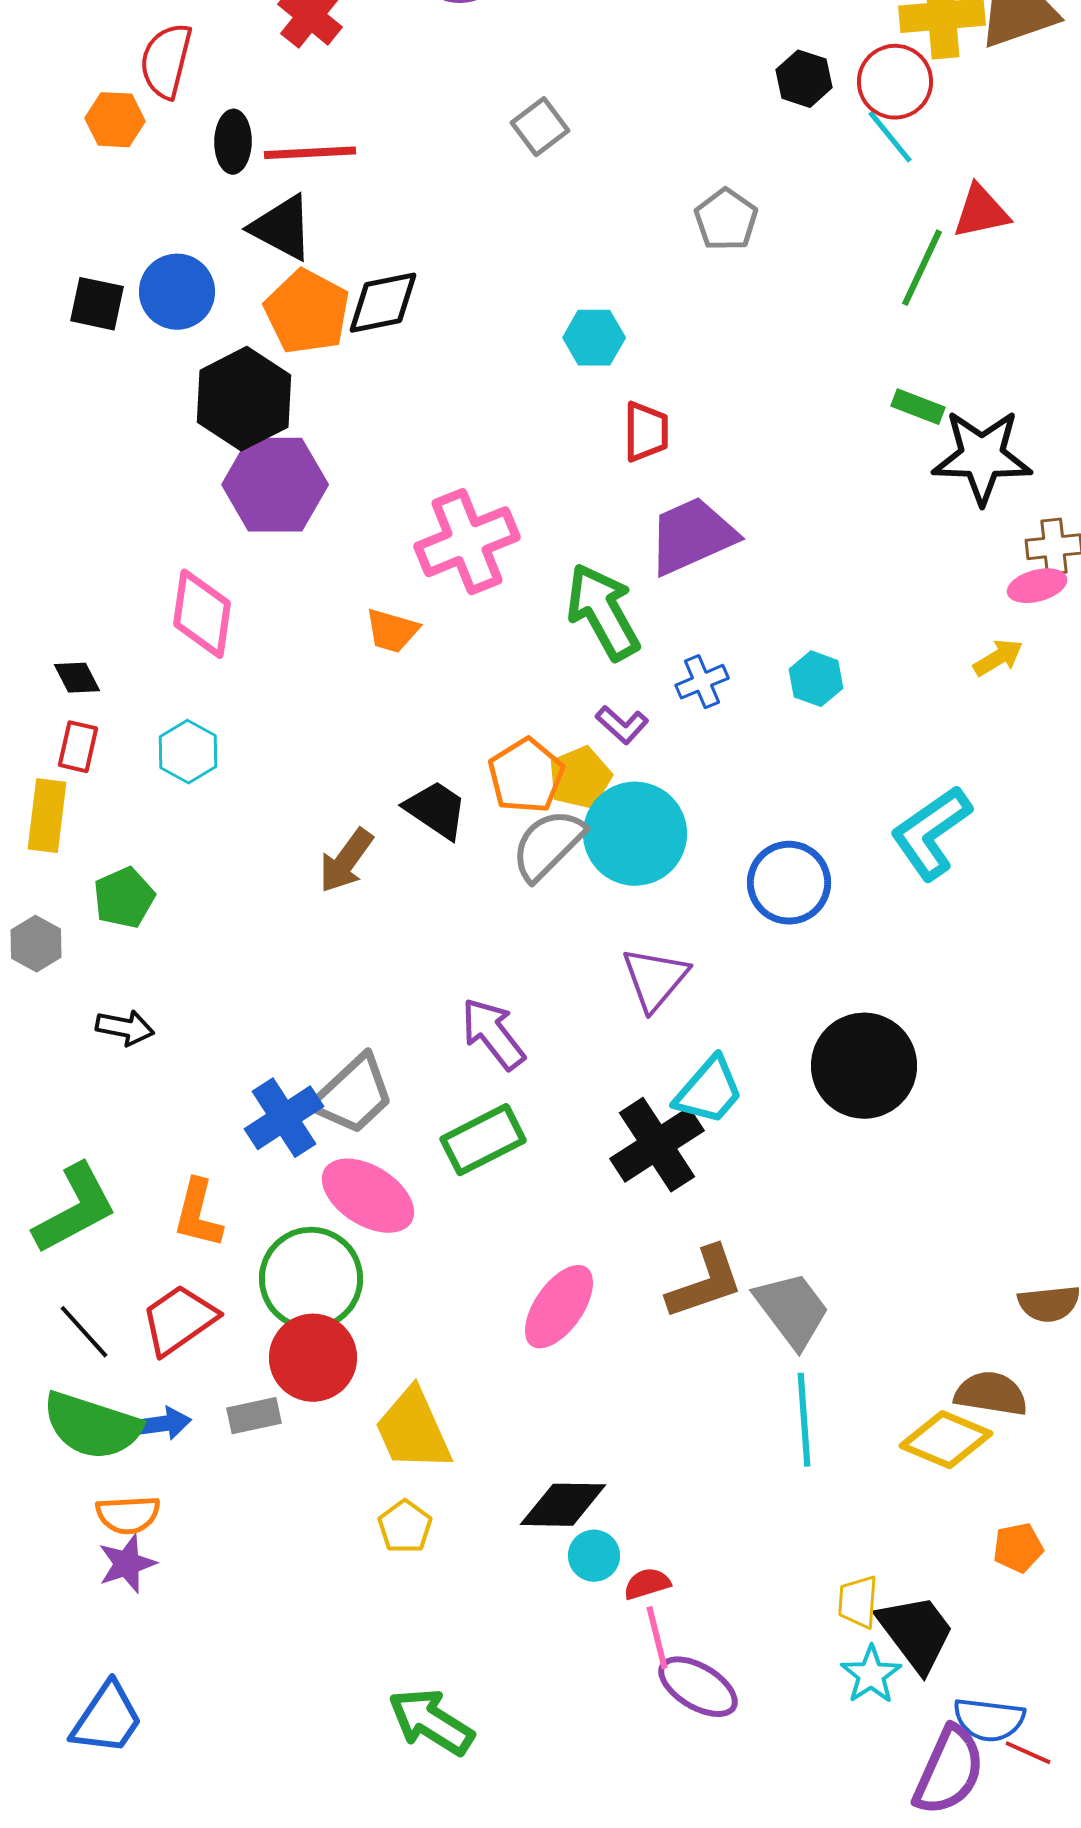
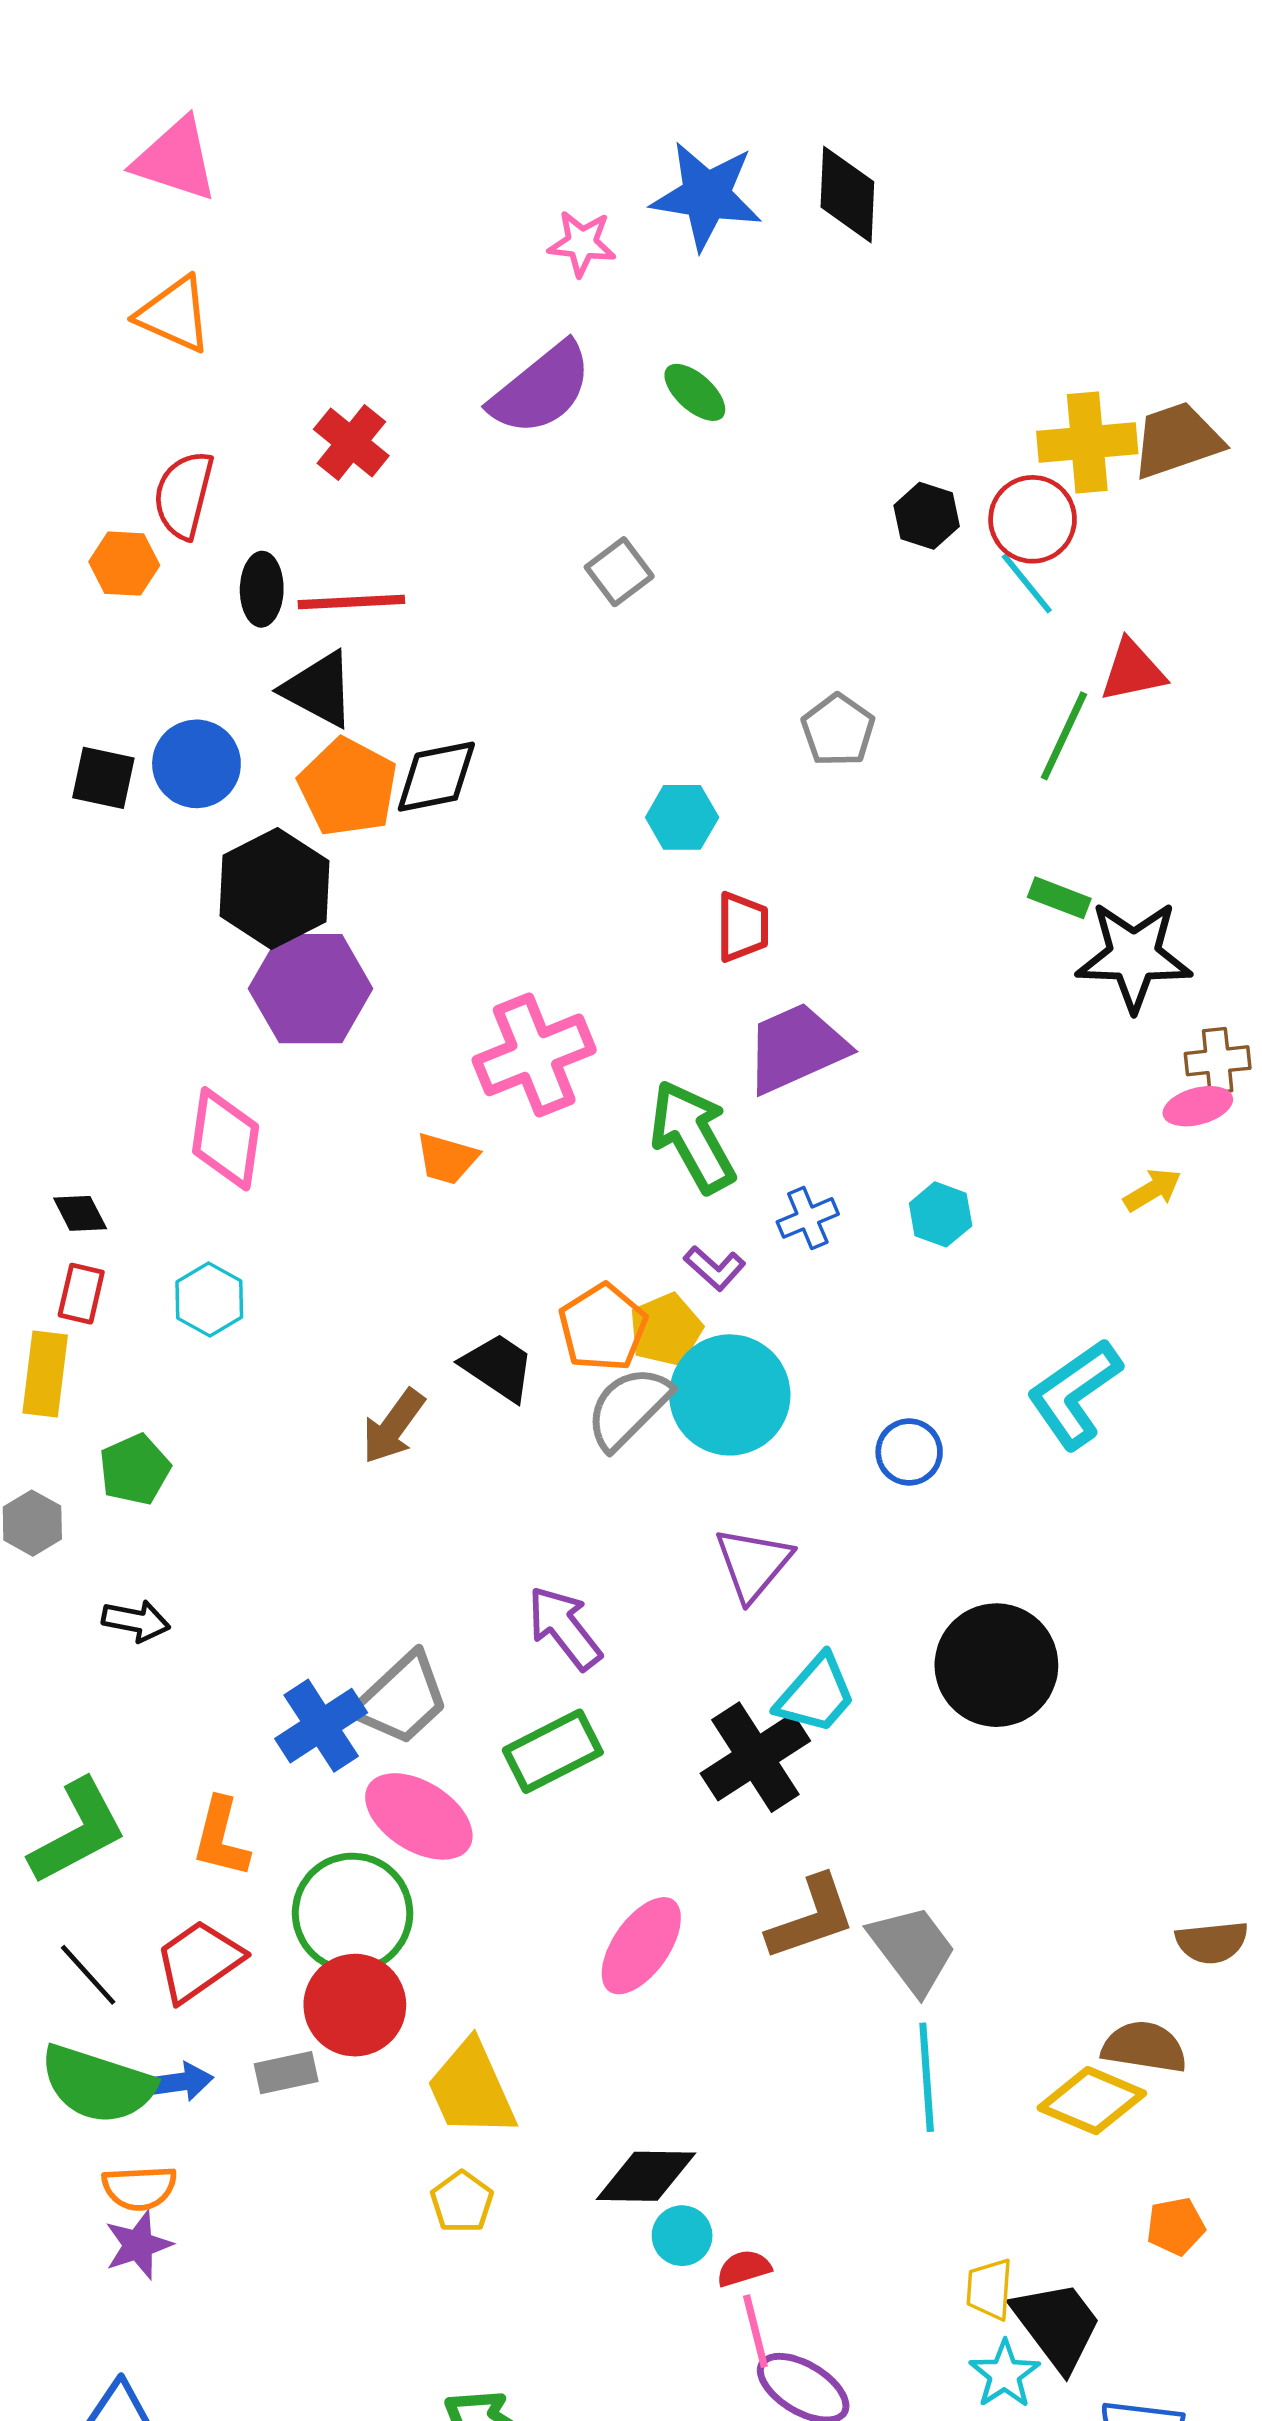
gray pentagon: (726, 220) -> (838, 730), moved
blue circle: (789, 883) -> (909, 1452), size x0.7

